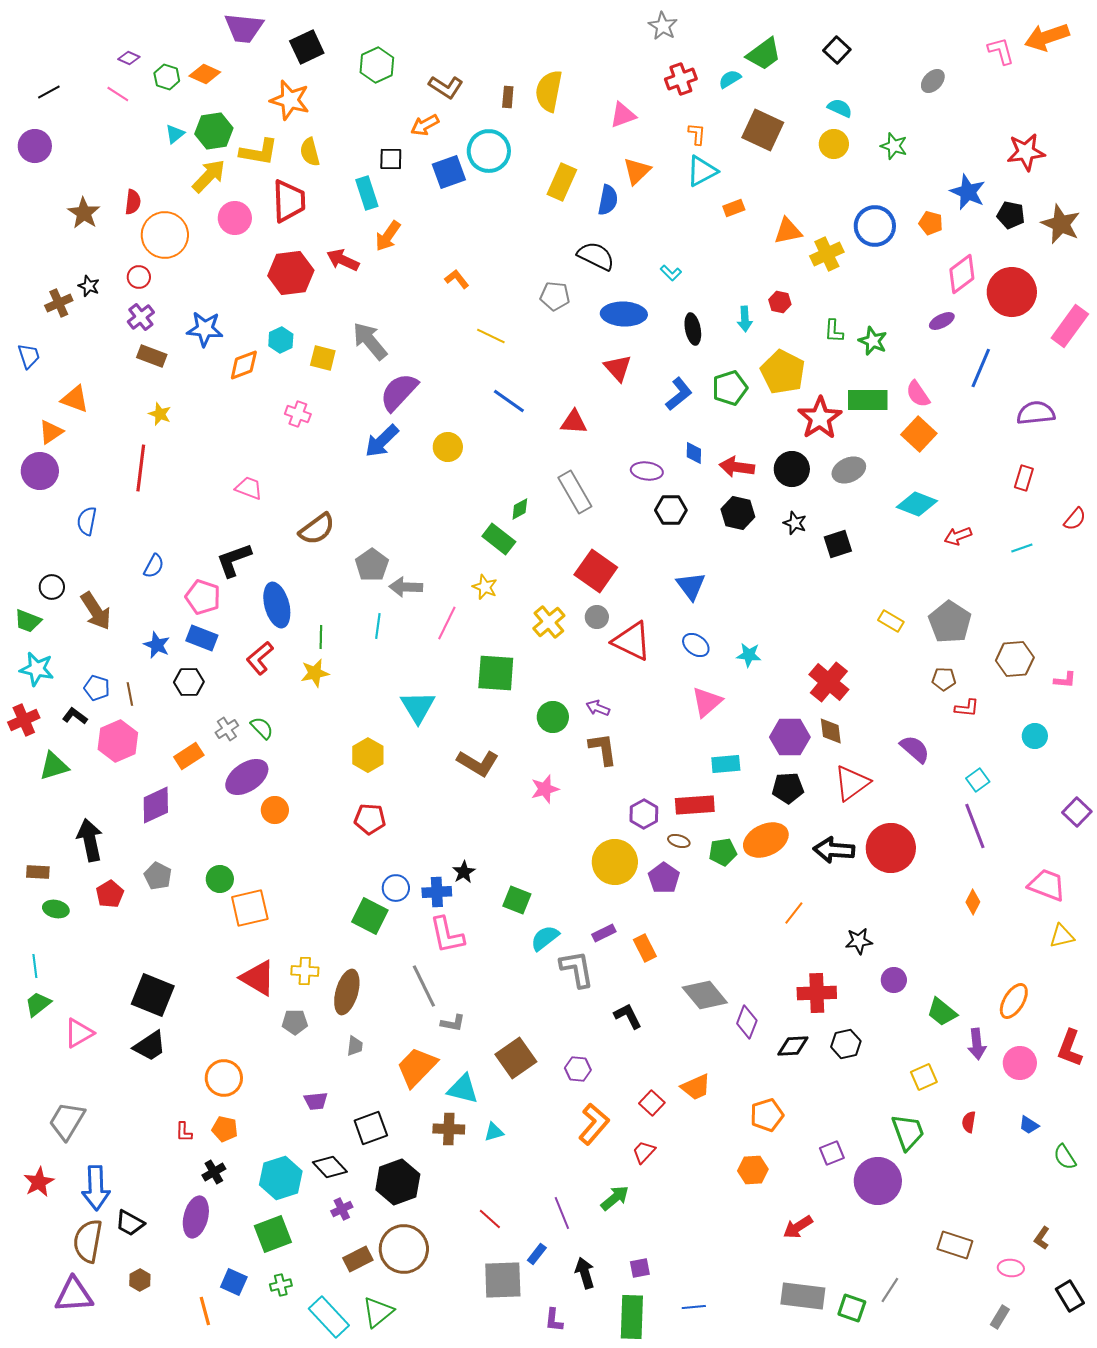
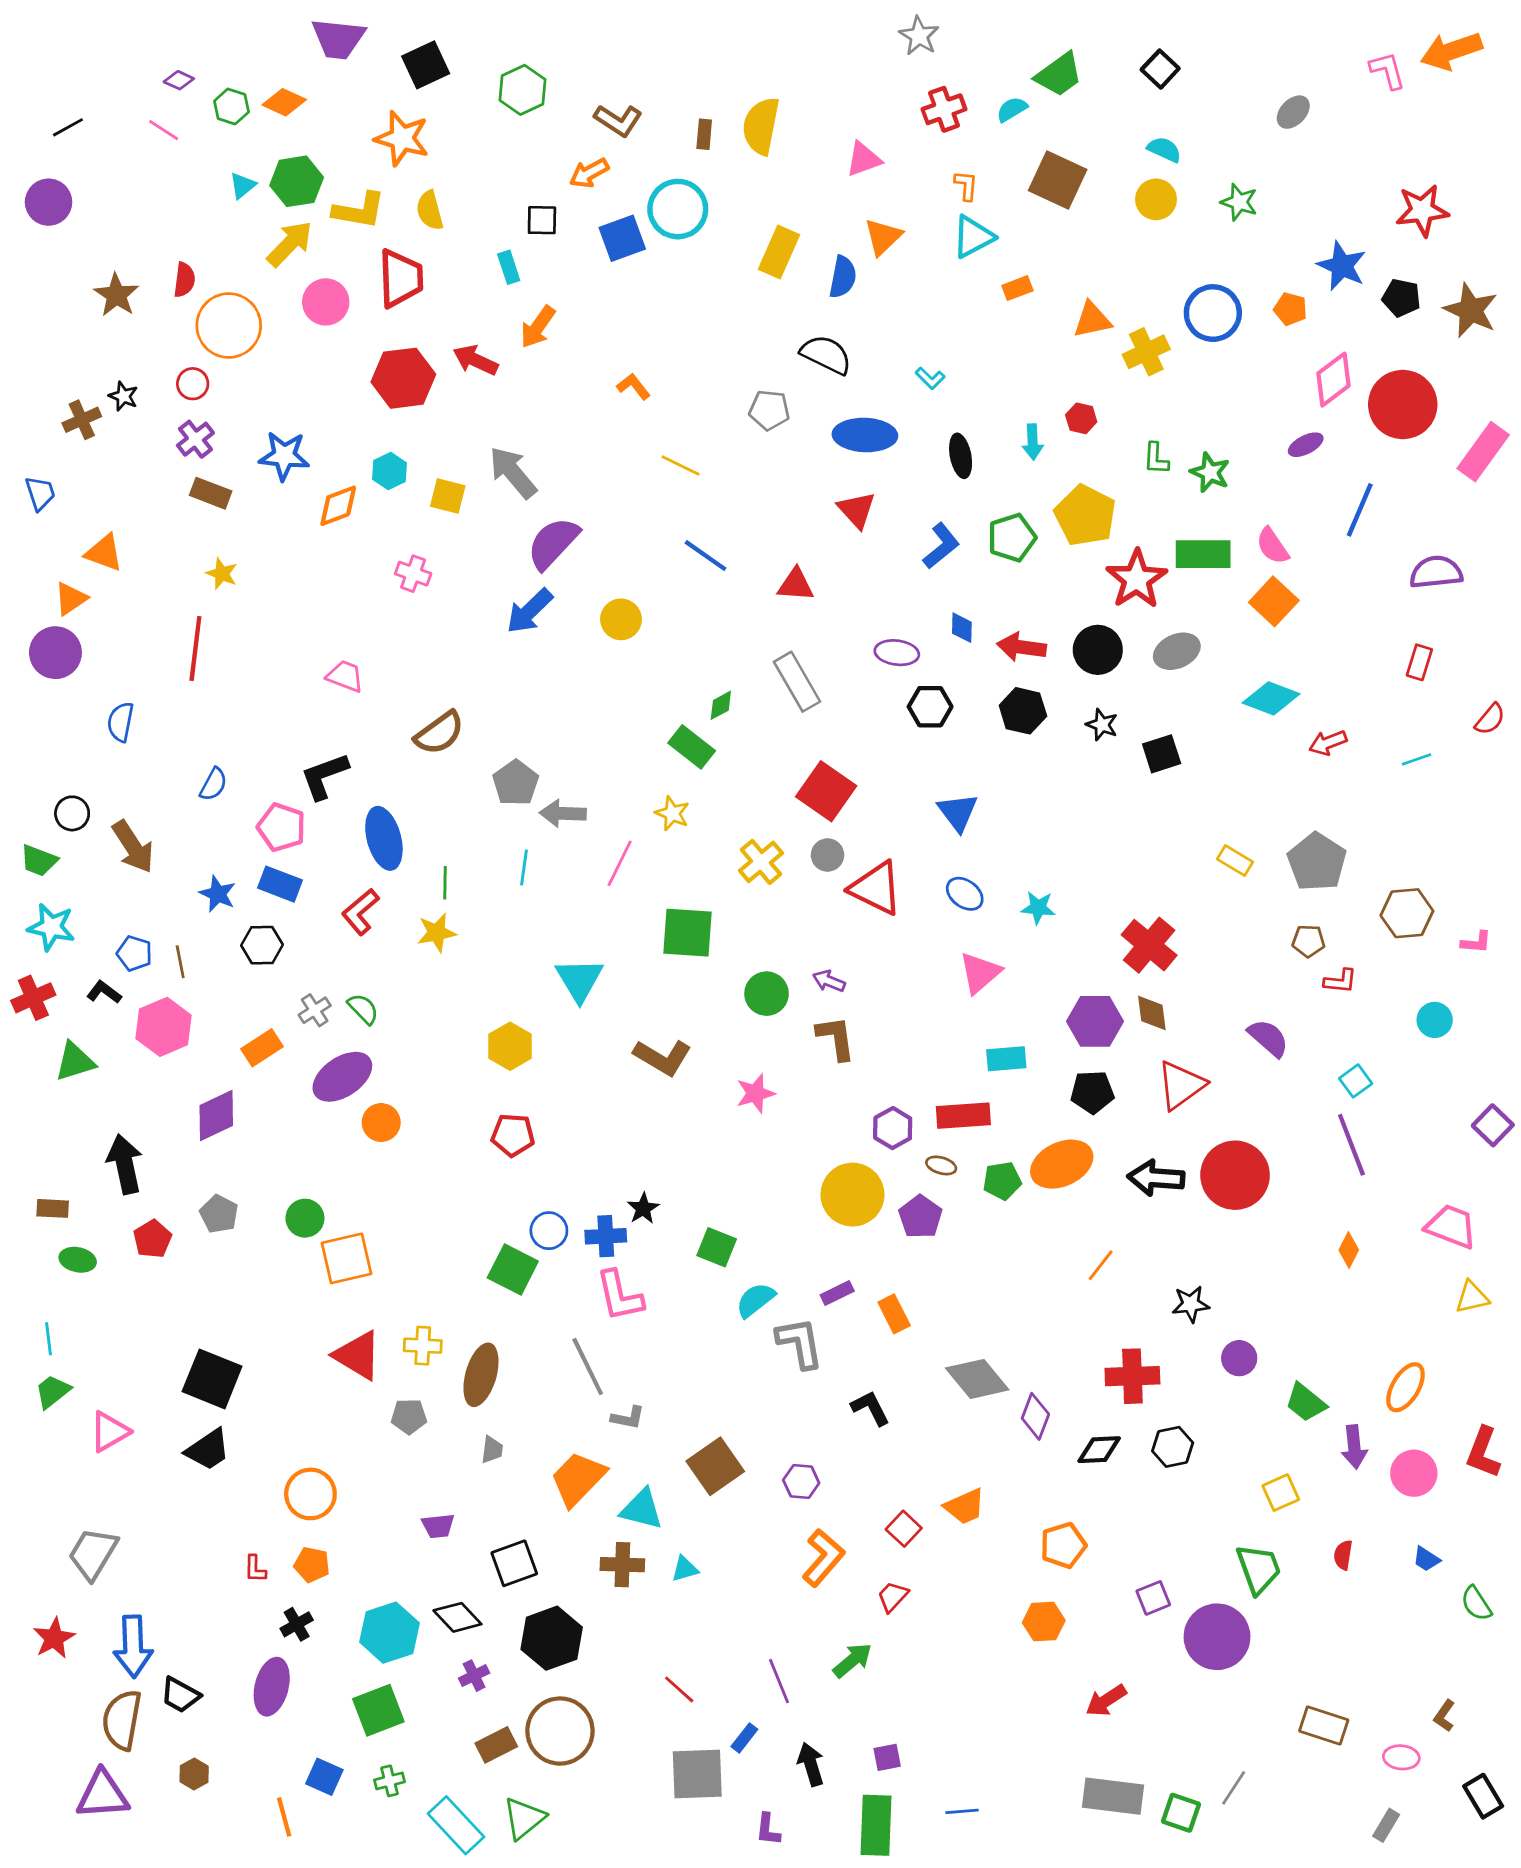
cyan rectangle: (367, 193) -> (509, 267), size x0.7

